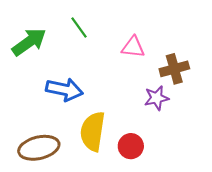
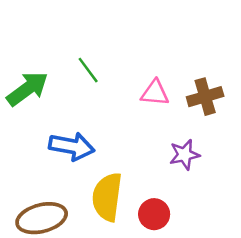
brown cross: (174, 69) -> (205, 97), moved

